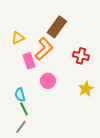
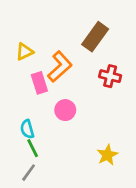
brown rectangle: (57, 27) -> (95, 37), moved
yellow star: (86, 89) -> (107, 155), moved

